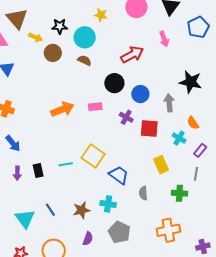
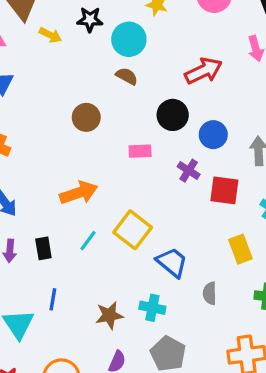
brown circle: (53, 53) -> (86, 117), moved
orange arrow: (62, 109) -> (79, 193), moved
cyan line: (66, 164) -> (88, 241), turned -48
blue line: (50, 210) -> (53, 299), moved, turned 40

